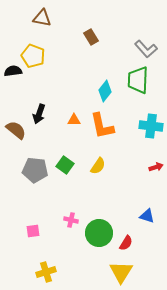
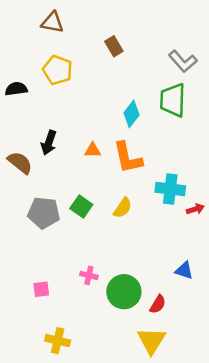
yellow pentagon: (33, 56) -> (58, 70), moved
cyan cross: (151, 126) -> (170, 189), moved
yellow cross: (46, 272) -> (58, 341), turned 30

